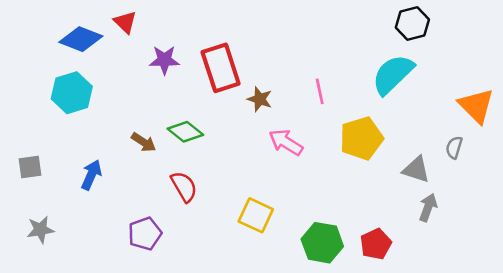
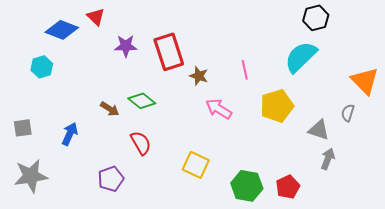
cyan hexagon: (72, 93) -> (42, 67), moved, size x0.7
gray star: (40, 230) -> (31, 176), size x1.6

